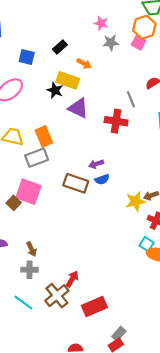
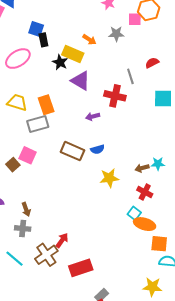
gray star: (111, 43) -> (116, 34), moved
pink square: (139, 43) -> (135, 19), moved, turned -32
black rectangle: (60, 47) -> (43, 40), moved, turned -64
purple arrow: (96, 164) -> (93, 116), moved
pink square: (28, 192) -> (28, 155), size x0.7
yellow star: (136, 201) -> (109, 178), moved

